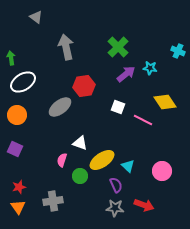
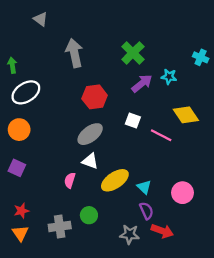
gray ellipse: (60, 107) -> (90, 134), moved
green circle: (80, 176) -> (89, 215), moved
purple semicircle: (116, 185) -> (146, 211), moved

